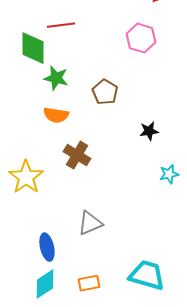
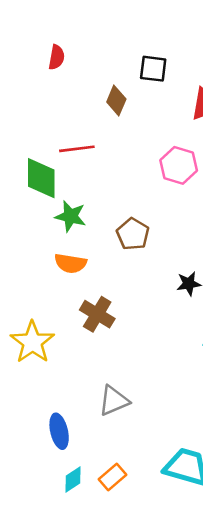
orange rectangle: (89, 283) -> (112, 477), turned -30
cyan diamond: (45, 284) -> (73, 480), moved, size x0.7

